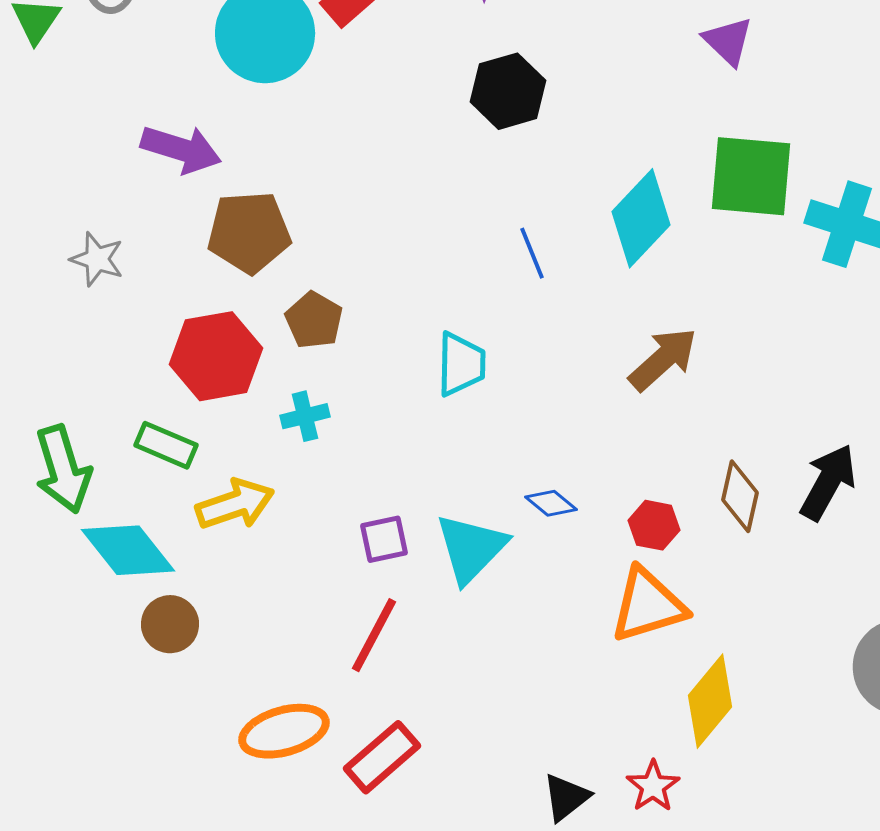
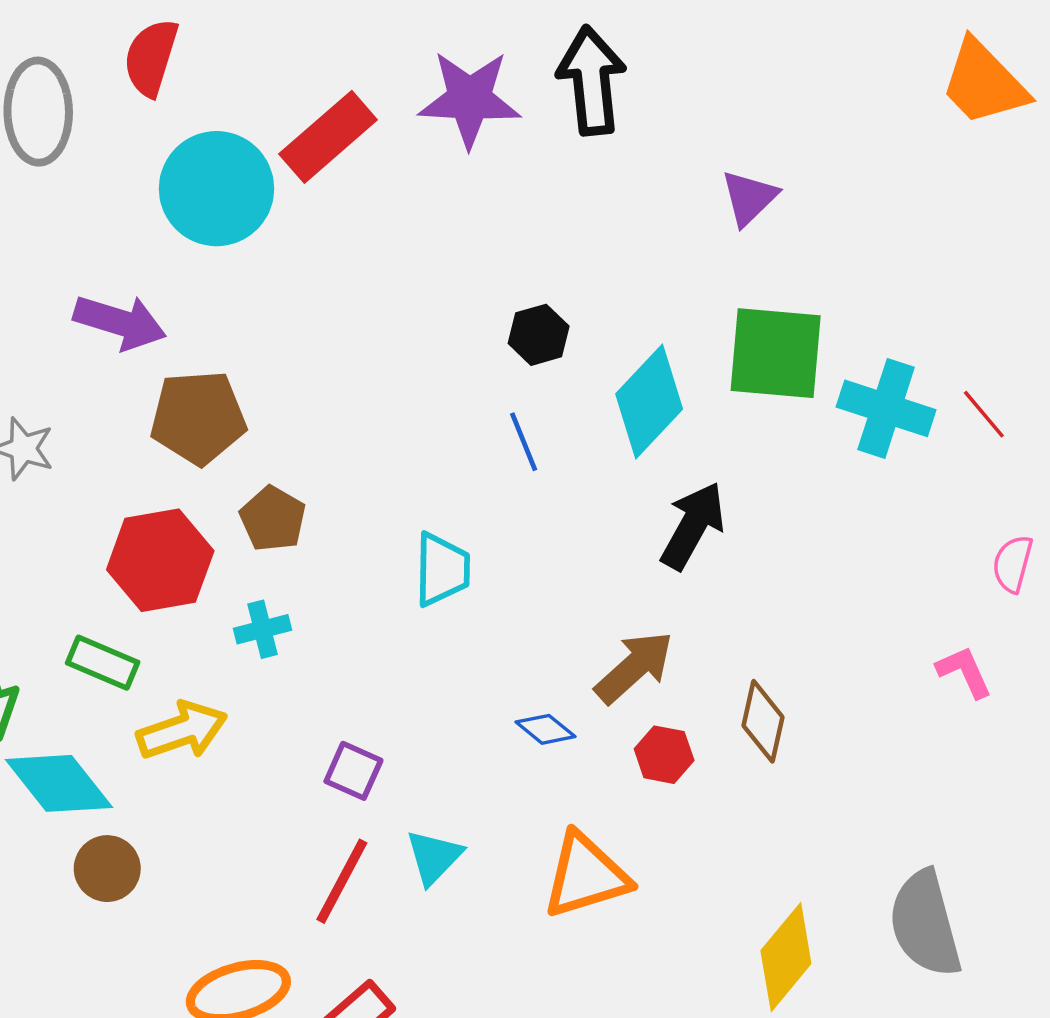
purple triangle: (728, 41) -> (749, 198), turned 32
black hexagon: (508, 91) -> (539, 335), moved, size x0.7
brown arrow: (663, 359) -> (634, 667), moved
black arrow: (828, 482) -> (693, 526), moved
purple square: (384, 539) -> (353, 771), turned 36
cyan triangle: (471, 548) -> (434, 857), moved, size x0.7
orange triangle: (648, 605) -> (586, 875), moved
yellow diamond: (710, 701) -> (786, 957), moved

